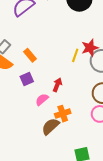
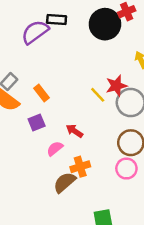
yellow line: (75, 55) -> (98, 95), turned -64
red arrow: (57, 85) -> (75, 131), turned -80

